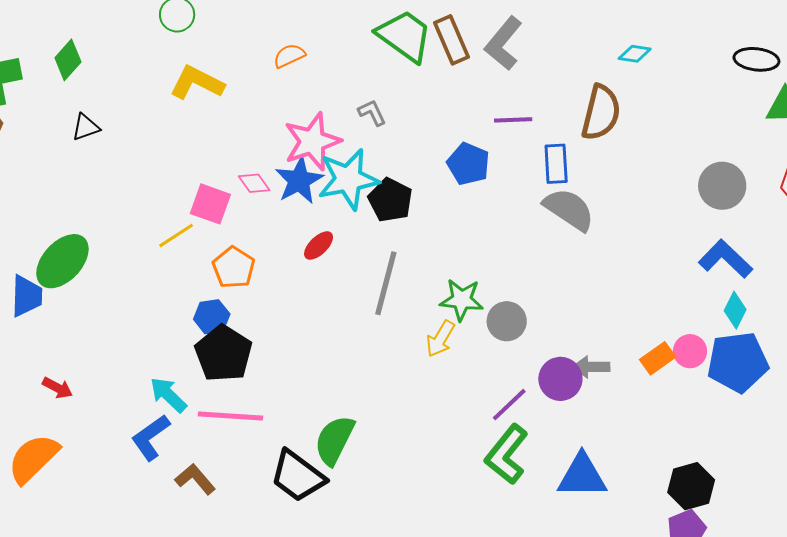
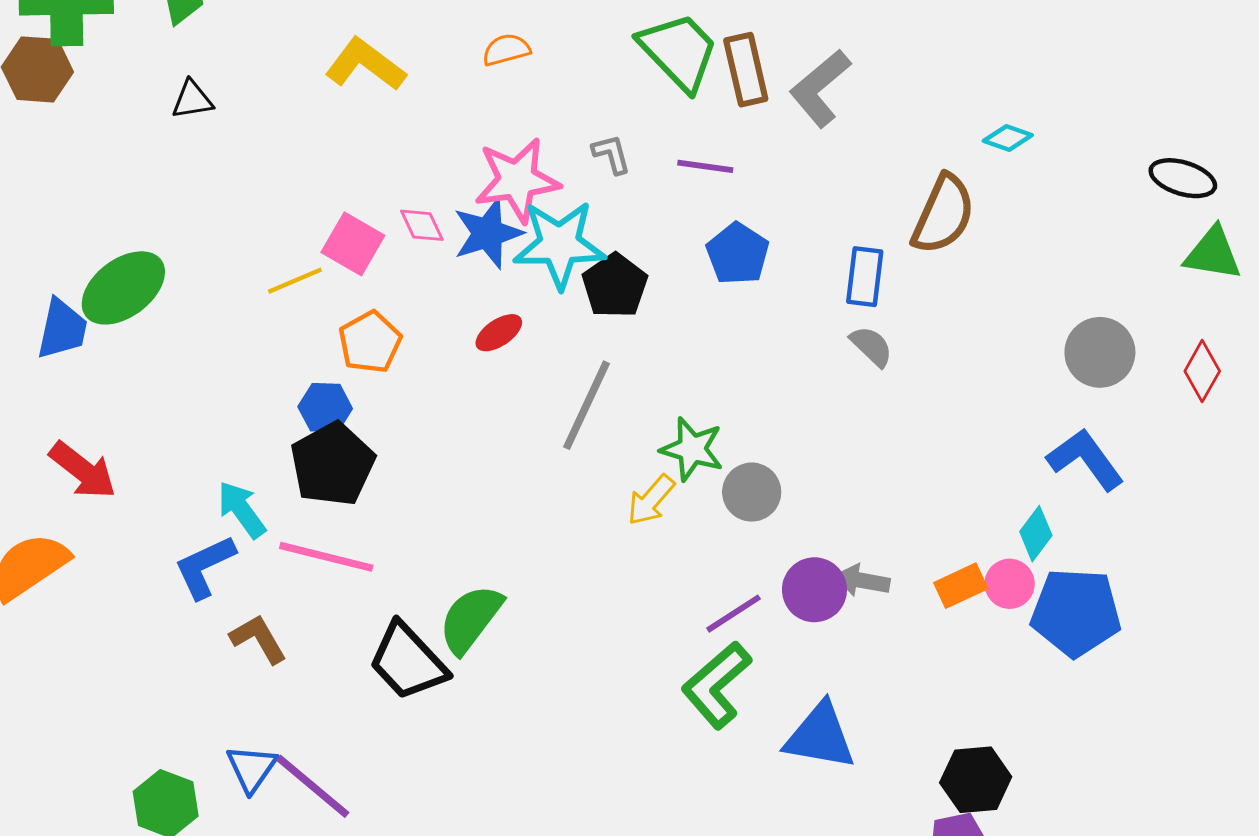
purple line: (513, 120) -> (705, 166), moved
gray semicircle: (569, 209) -> (871, 346), size x0.6
cyan diamond: (735, 310) -> (1036, 534), moved
red arrow: (58, 388) -> (83, 470), size x1.6

